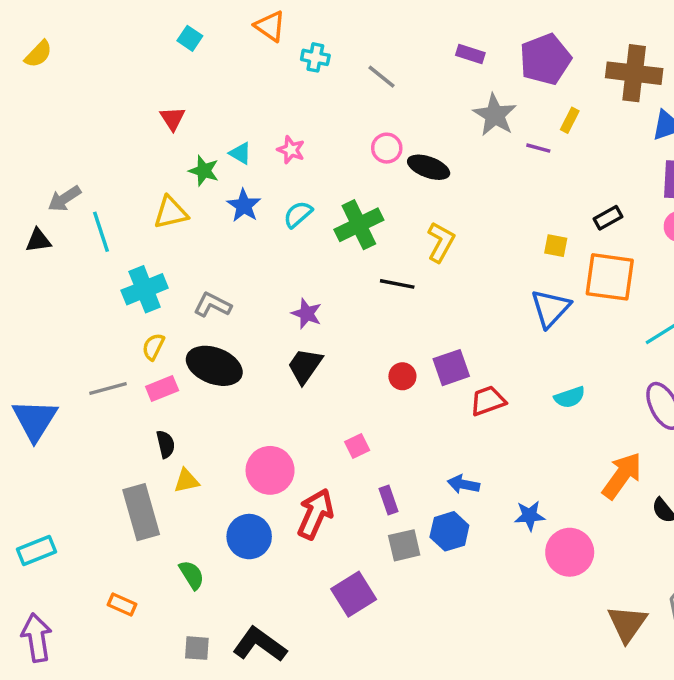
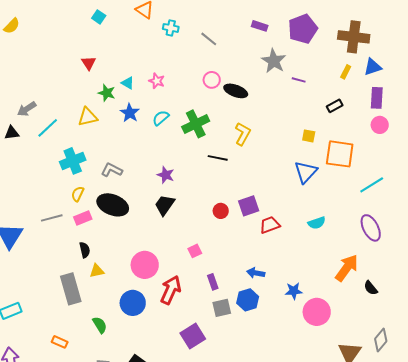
yellow rectangle: (570, 120) -> (346, 72), moved
black rectangle: (608, 218) -> (335, 106), moved
cyan line: (101, 232) -> (48, 128), turned 65

